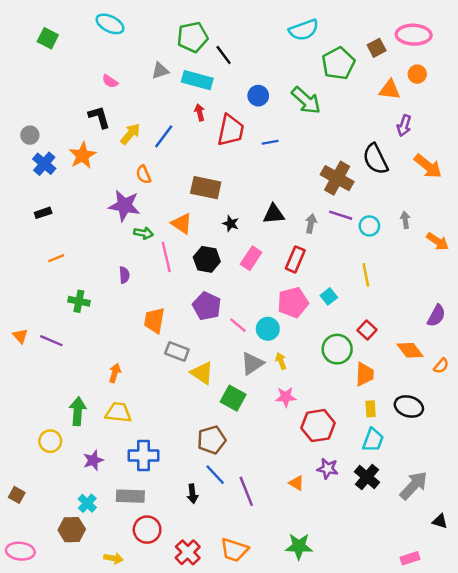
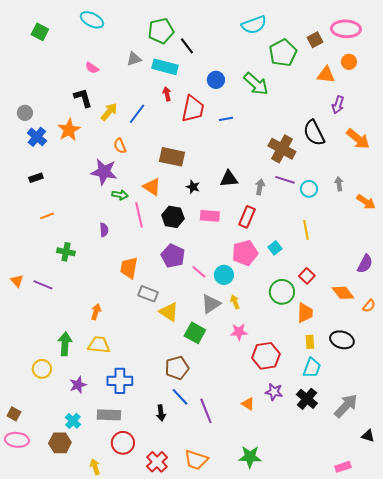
pink rectangle: (251, 258) -> (210, 216), turned 60
pink ellipse: (20, 551) -> (17, 440), moved
yellow arrow: (114, 558) -> (95, 467), turned -119

